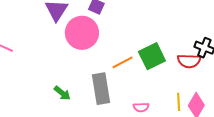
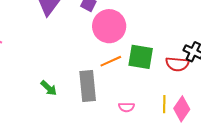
pink circle: (82, 33) -> (109, 26), moved
green square: (152, 56) -> (141, 57), turned 32

